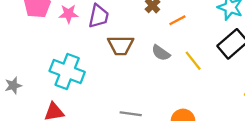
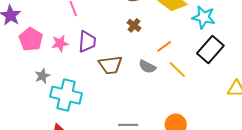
orange line: (177, 20) -> (164, 46), moved
gray star: (13, 86) -> (42, 76), moved

